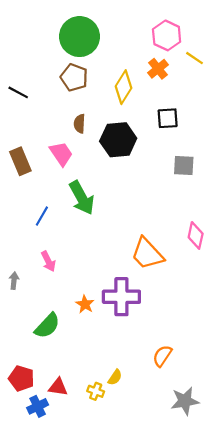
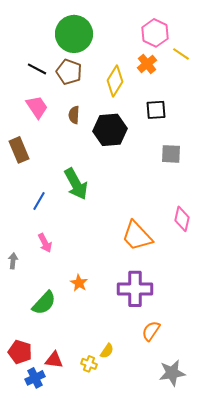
black line: (18, 92) -> (37, 69), moved
pink trapezoid: (61, 154) -> (37, 107), moved
purple cross: (121, 297) -> (135, 289), moved

